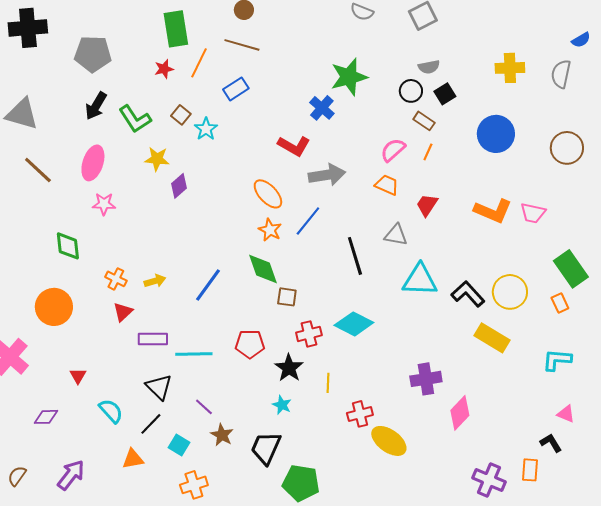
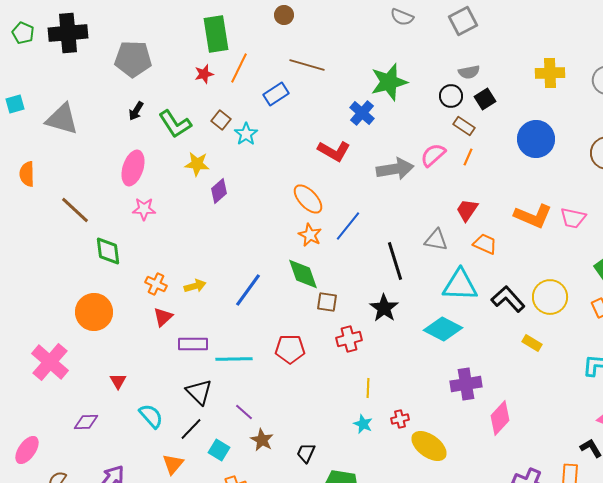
brown line: (242, 45) -> (307, 65), moved
black arrow: (96, 106) -> (136, 111), size x0.7
brown line: (38, 170) -> (75, 210), moved
gray arrow: (327, 175) -> (395, 169), moved
orange trapezoid: (387, 185) -> (485, 244), moved
cyan diamond: (354, 324) -> (443, 329), moved
yellow rectangle: (492, 338) -> (532, 343), size x0.6
black star: (289, 368) -> (384, 308), moved
cyan star: (282, 405) -> (363, 424), moved
red cross: (360, 414) -> (400, 419), size x0.7
black trapezoid: (266, 448) -> (306, 453), size x0.6
orange triangle: (133, 459) -> (173, 464), turned -40

